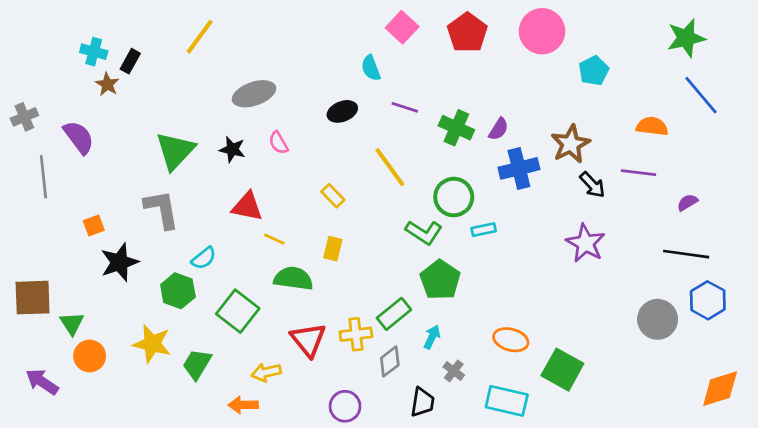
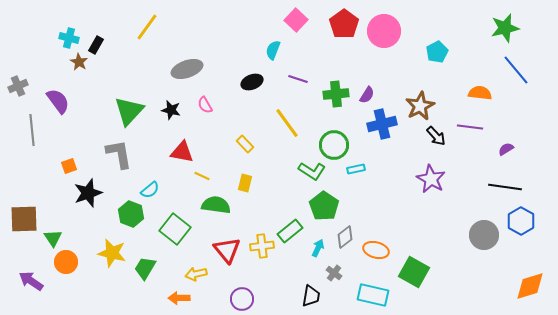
pink circle: (542, 31) -> (384, 31), moved
cyan semicircle: (371, 68) -> (273, 50), turned 42
green cross: (456, 128) -> (336, 94), turned -30
gray diamond: (390, 361) -> (345, 237), moved
purple circle: (345, 406) -> (242, 299), moved

